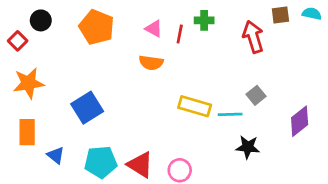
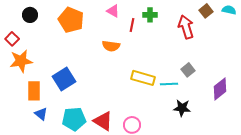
brown square: (280, 15) -> (206, 11), turned -32
pink triangle: (154, 29) -> (113, 11), moved
red square: (18, 41) -> (12, 39), moved
orange rectangle: (27, 132) -> (34, 91), moved

